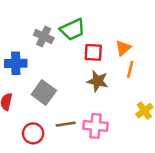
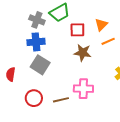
blue cross: (16, 63) -> (36, 42), moved
orange line: (130, 69) -> (108, 41), turned 56
brown line: (66, 124) -> (61, 100), moved

